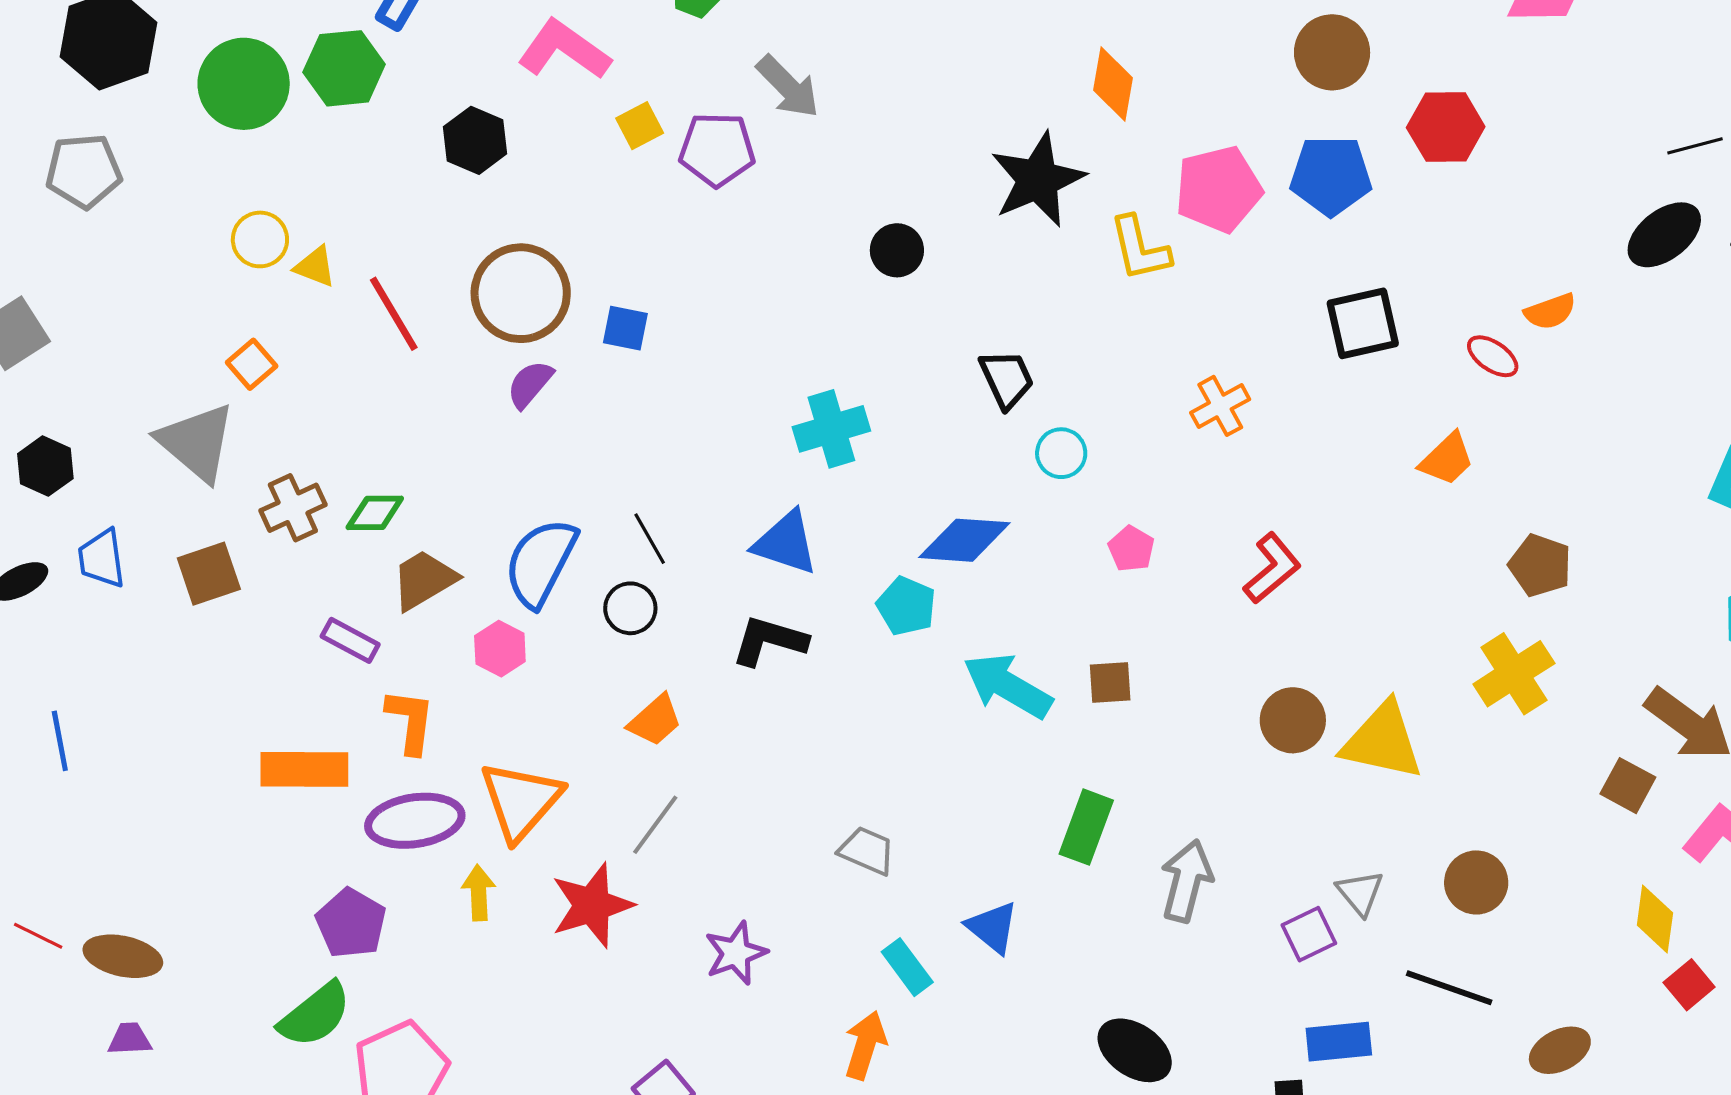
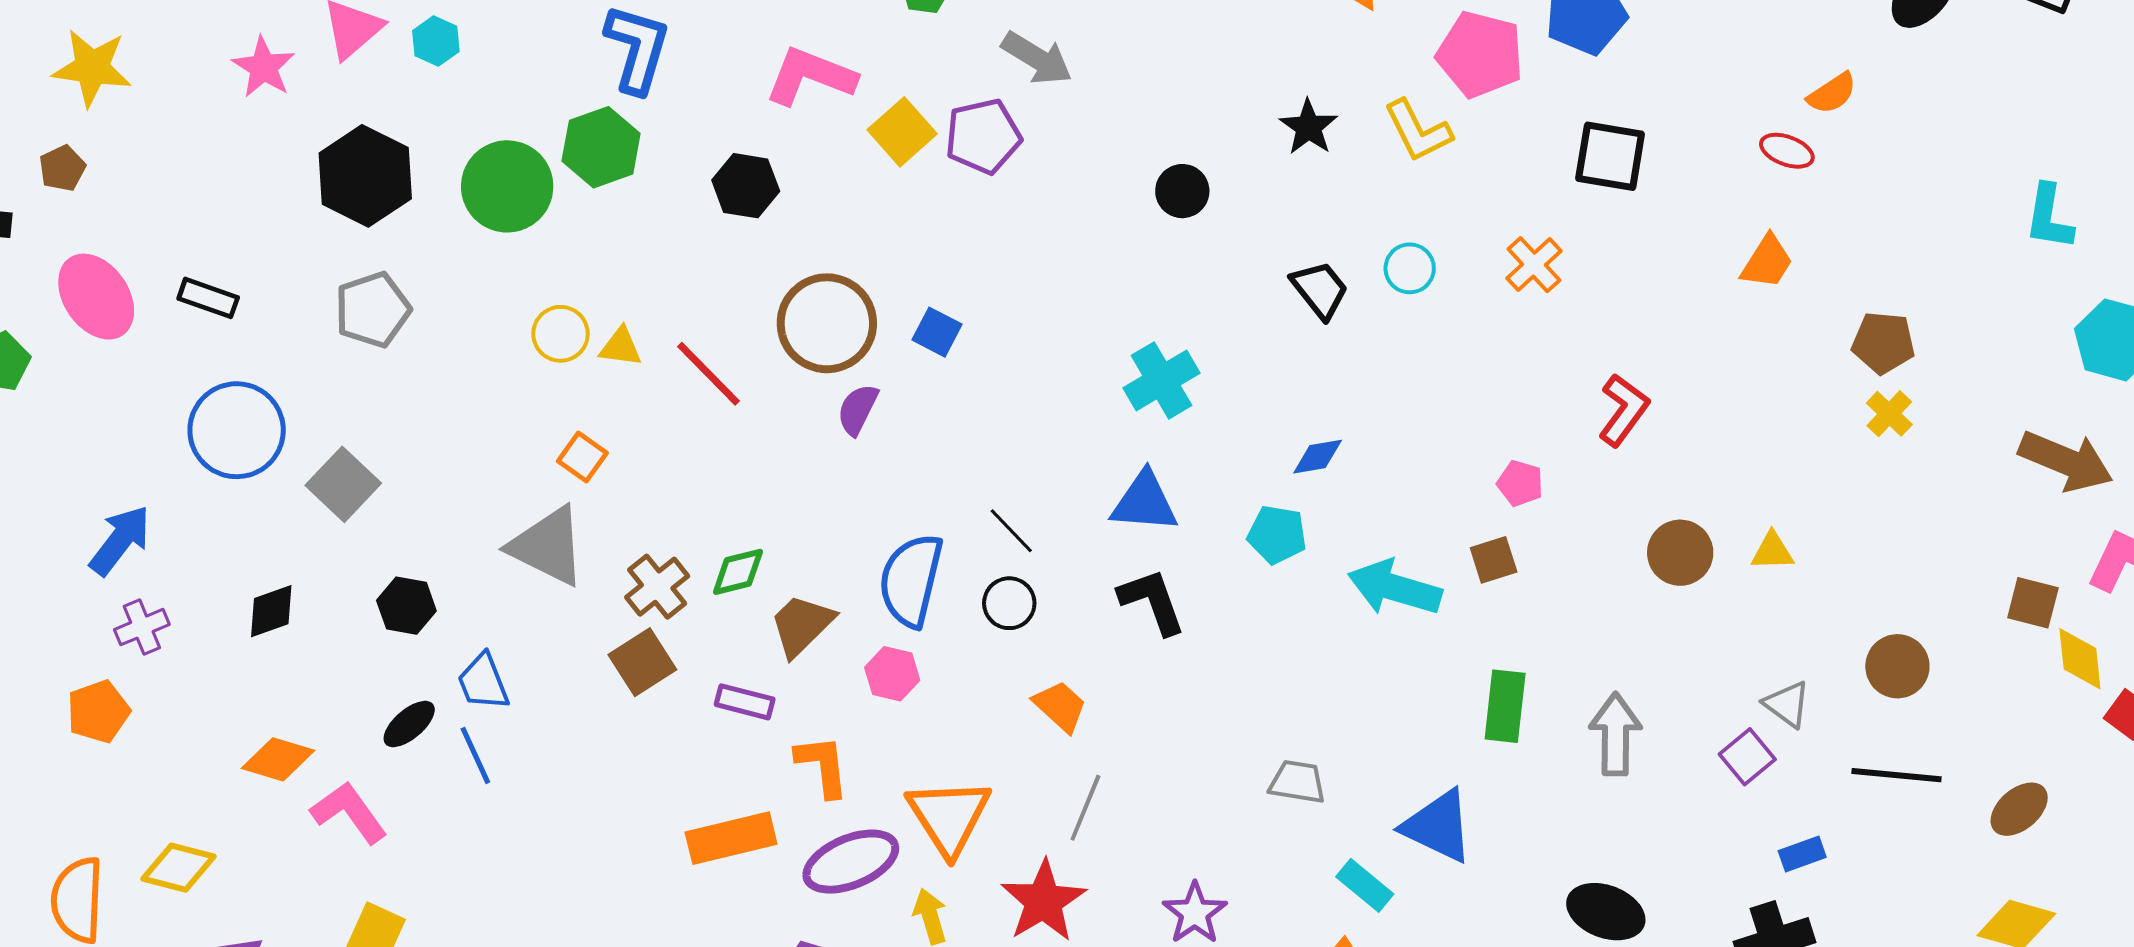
yellow square: (640, 126) -> (902, 132), size x1.4
black star: (1038, 180) -> (1309, 127), moved, size x0.6
pink pentagon: (1218, 189) -> (1480, 54), turned -30
black square: (1363, 323) -> (1610, 156), moved, turned 36
blue square: (625, 328) -> (937, 332), turned 30
cyan circle: (1061, 453) -> (1410, 268), moved
blue diamond: (964, 540) -> (1318, 457), size x0.6
pink pentagon: (1131, 549) -> (1520, 483), moved
brown square: (209, 574) -> (642, 662), moved
black L-shape: (769, 641) -> (1152, 601), turned 68
yellow cross: (1514, 674) -> (1889, 414), moved, size x0.6
orange trapezoid: (655, 720) -> (1060, 706), turned -82
blue line: (60, 741) -> (475, 755), moved
yellow triangle: (1383, 741) -> (1772, 551), size x0.5
brown square: (1628, 786) -> (2033, 603), moved
blue triangle: (992, 927) -> (1438, 826), size x1.4
blue rectangle: (1339, 1042) -> (1802, 854), size x0.7

